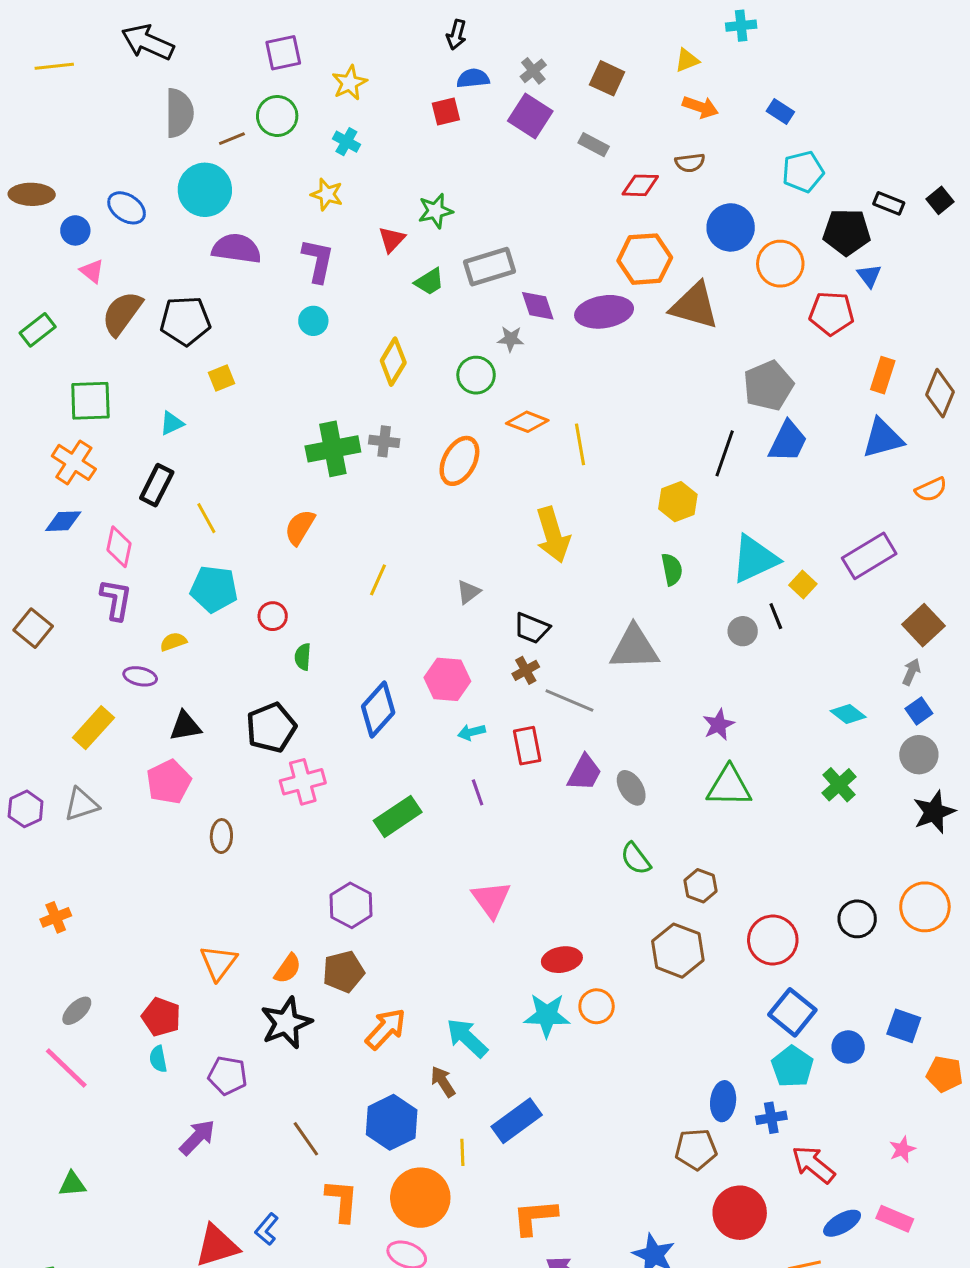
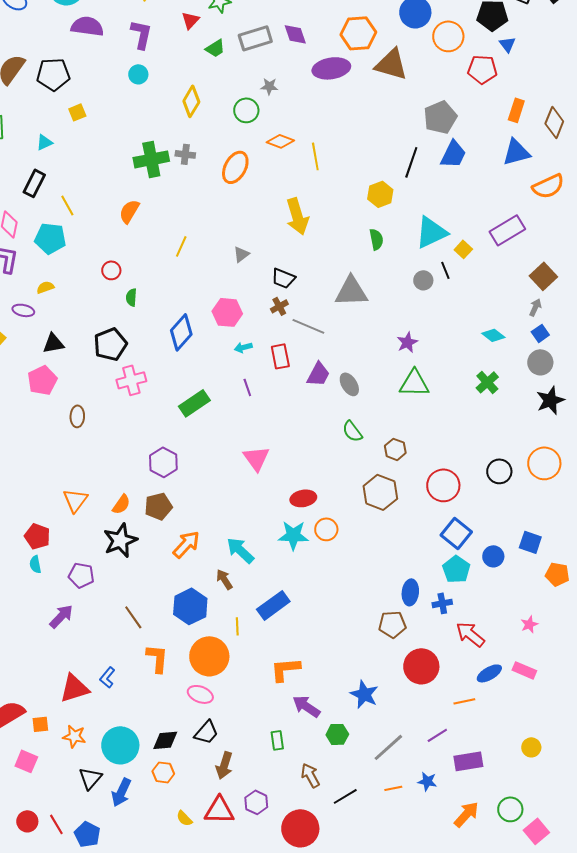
purple diamond: (538, 306) -> (295, 34), moved
orange semicircle: (931, 490) -> (548, 186), size x1.5
cyan pentagon: (214, 589) -> (50, 238), moved

